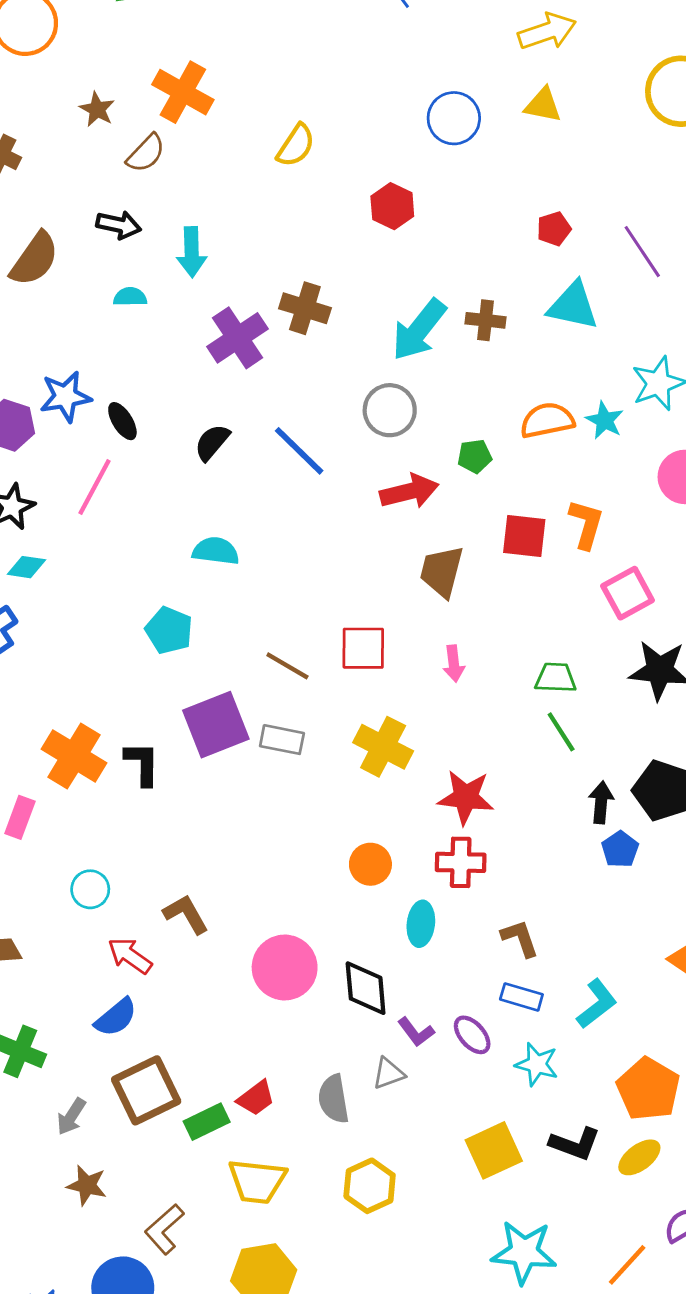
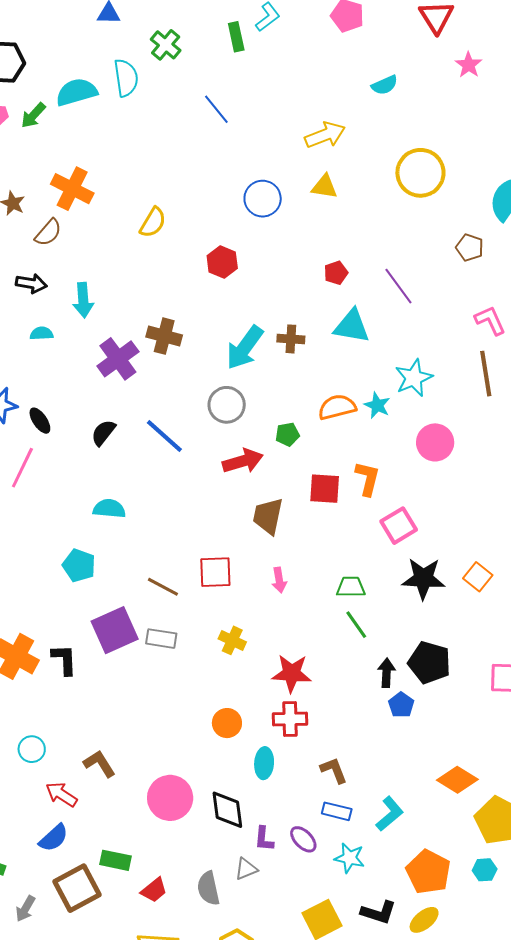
yellow cross: (383, 747) -> (232, 640), size x0.7
purple L-shape: (416, 1032) -> (264, 839), turned 44
green rectangle: (207, 1122) -> (115, 860), moved, turned 40

